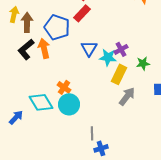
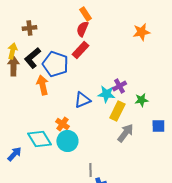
brown arrow: (27, 22) -> (13, 66), moved
blue triangle: (89, 48) -> (82, 100), moved, turned 36
black L-shape: (26, 49) -> (32, 58), moved

